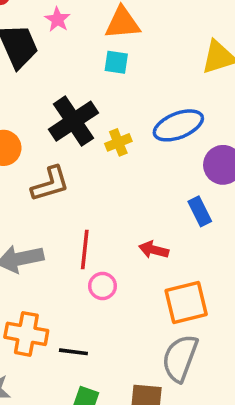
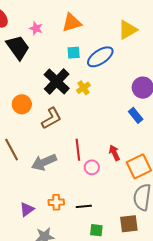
cyan square: (116, 62) -> (74, 53), moved
blue ellipse: (178, 125) -> (100, 57), moved
red arrow: (154, 250) -> (114, 153), moved, turned 63
orange cross: (26, 334) -> (56, 202), size x0.7

